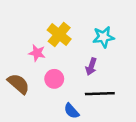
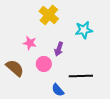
yellow cross: (59, 34) -> (49, 15), moved
purple arrow: (91, 67) -> (59, 49), moved

